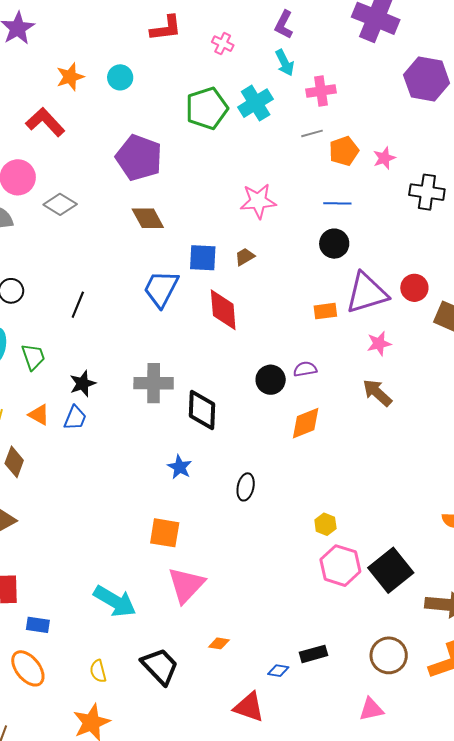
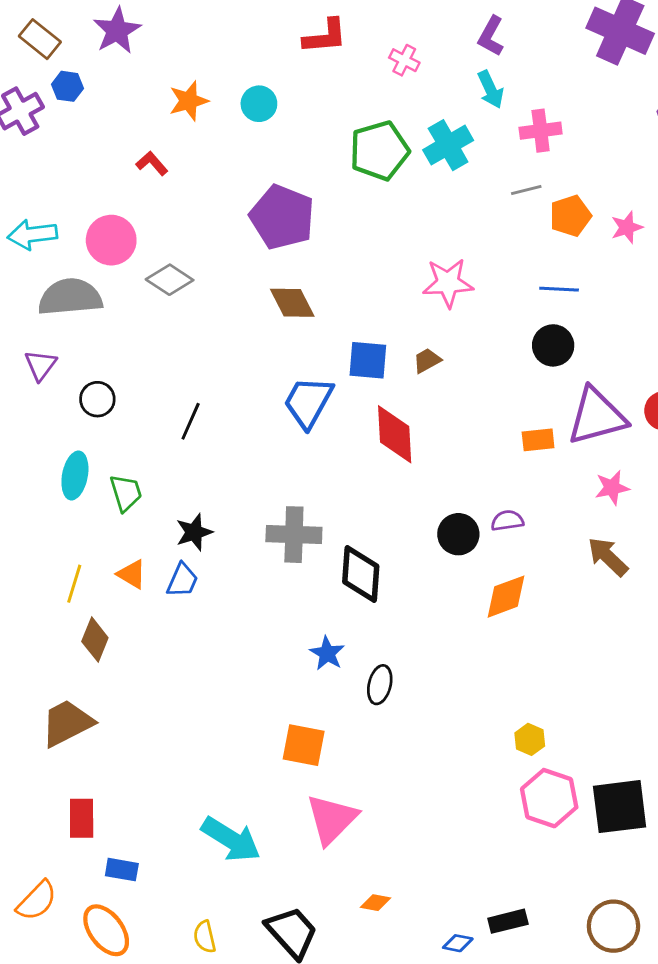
red L-shape: (45, 122) -> (152, 163), size x0.6
black ellipse: (246, 487) -> (380, 685), moved
black square: (391, 570) -> (620, 807), turned 30

